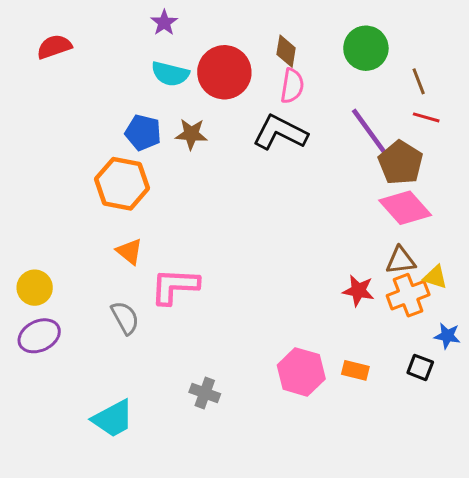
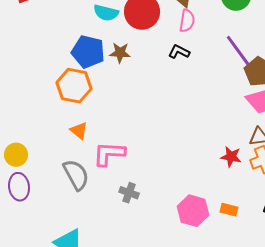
blue pentagon: (143, 133) -> (88, 52), size x1.4
black L-shape: (280, 133) -> (179, 52), size x0.6
gray semicircle: (125, 318) -> (76, 175), size x1.4
purple ellipse: (39, 336) -> (19, 187), turned -72
gray cross: (205, 393) -> (129, 193), moved

